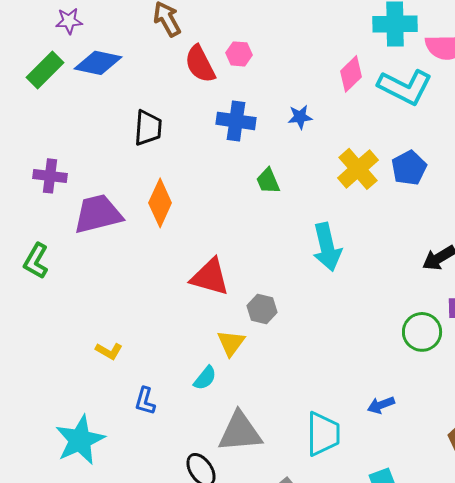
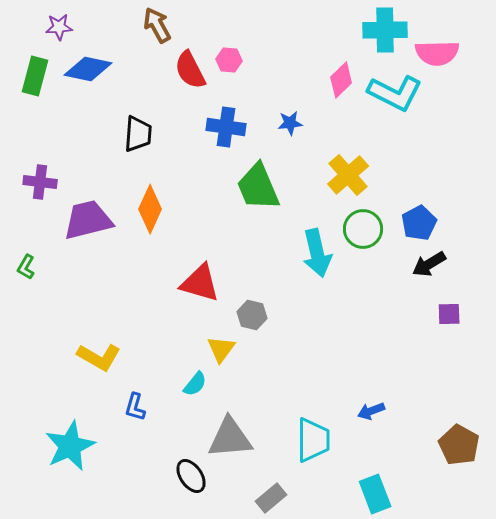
green rectangle: (45, 70) -> (35, 76), turned -30
blue pentagon: (409, 168) -> (419, 223), moved
green trapezoid: (268, 181) -> (258, 187), size x1.8
green L-shape: (36, 261) -> (26, 267), size x0.7
green circle: (422, 332) -> (363, 229), moved
yellow L-shape: (109, 351) -> (99, 357), size x1.6

